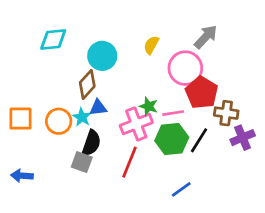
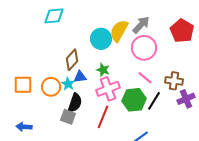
gray arrow: (206, 37) -> (141, 25), moved
cyan diamond: (53, 40) -> (54, 16), moved
yellow semicircle: (151, 45) -> (119, 31), size x1.6
cyan circle: (102, 56) -> (101, 39), moved
red pentagon: (202, 93) -> (182, 31), moved
green star: (149, 106) -> (103, 70), moved
pink line: (173, 113) -> (145, 78), moved, turned 49

